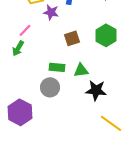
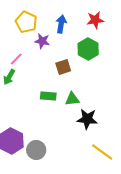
green hexagon: (106, 35) -> (88, 49), moved
gray circle: (50, 87) -> (36, 150), moved

